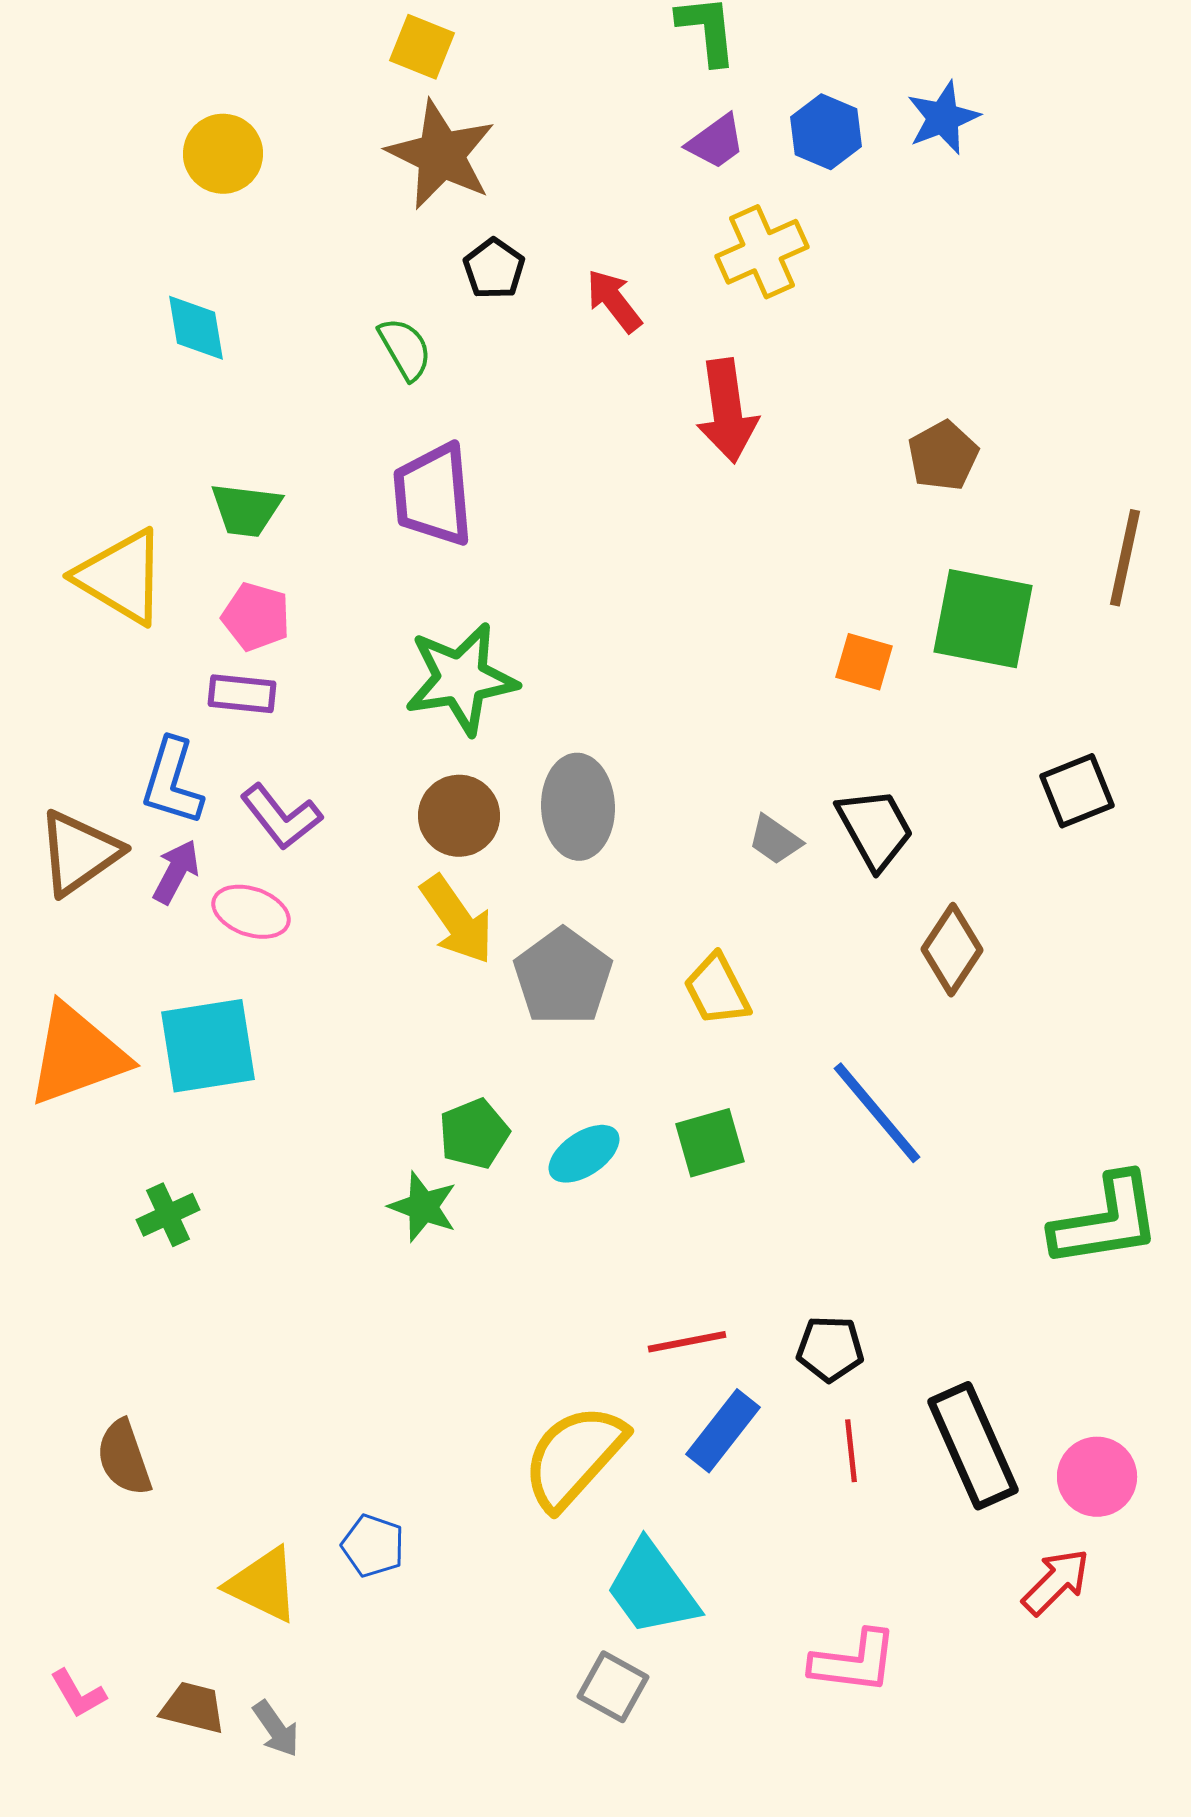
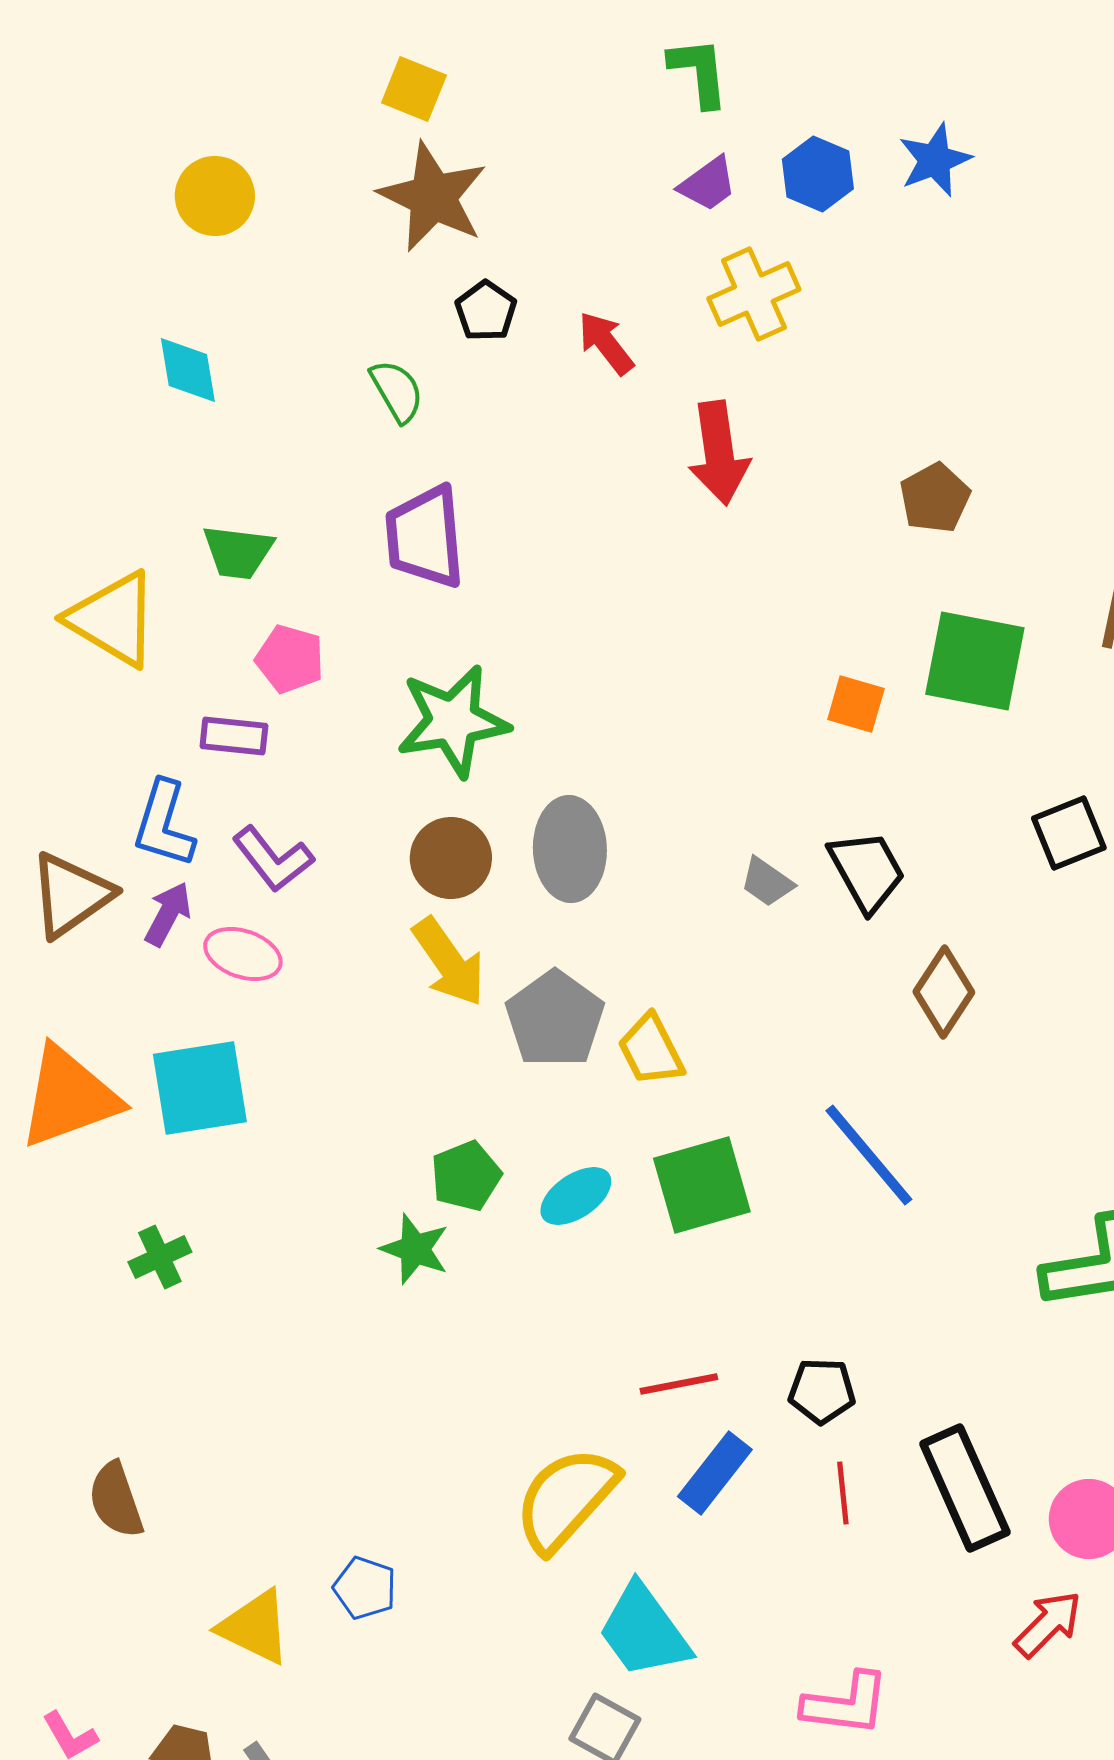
pink pentagon: (256, 617) -> (290, 659), moved
yellow trapezoid: (717, 990) -> (651, 1050), moved
green square: (710, 1143) -> (702, 1185), size x1.4

